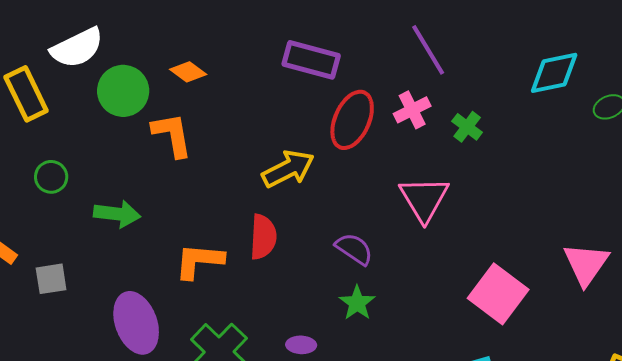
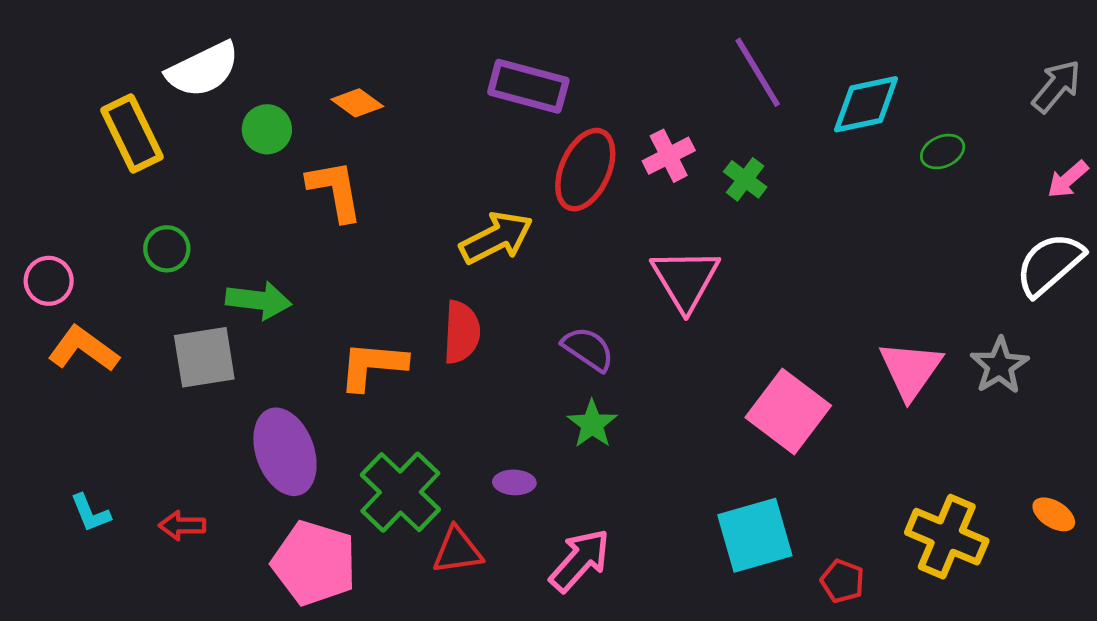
purple line: (428, 50) -> (758, 72), moved
green circle: (123, 91) -> (267, 129), size x0.7
gray square: (51, 279) -> (204, 357), moved, size x1.4

